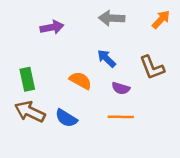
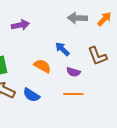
gray arrow: (112, 18) -> (77, 18), moved

